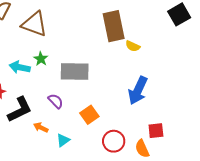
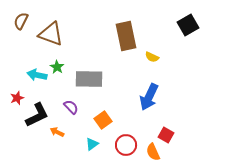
yellow semicircle: (133, 46) -> (152, 57), moved
red square: (156, 131) -> (166, 135), turned 35
cyan triangle: (63, 140) -> (92, 144), moved

